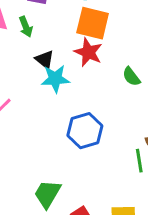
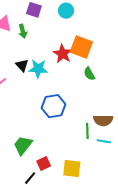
orange square: (93, 23) -> (81, 47), moved
black triangle: (45, 59) -> (22, 65), moved

